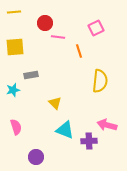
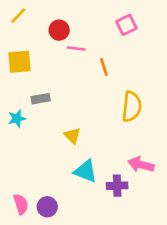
yellow line: (14, 12) -> (18, 16), turned -40
pink square: (96, 28) -> (126, 25), moved
pink semicircle: (16, 127) -> (21, 204), moved

